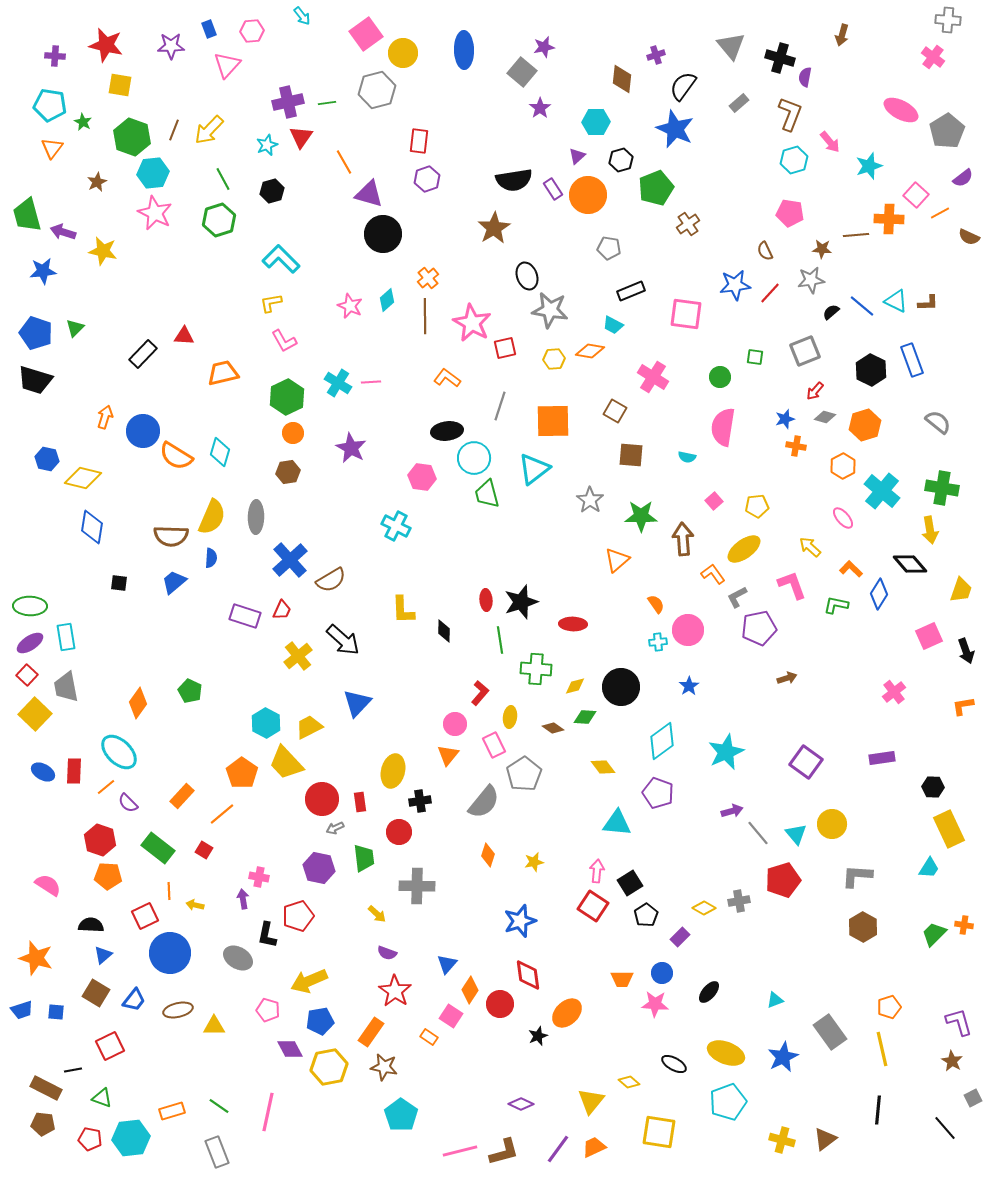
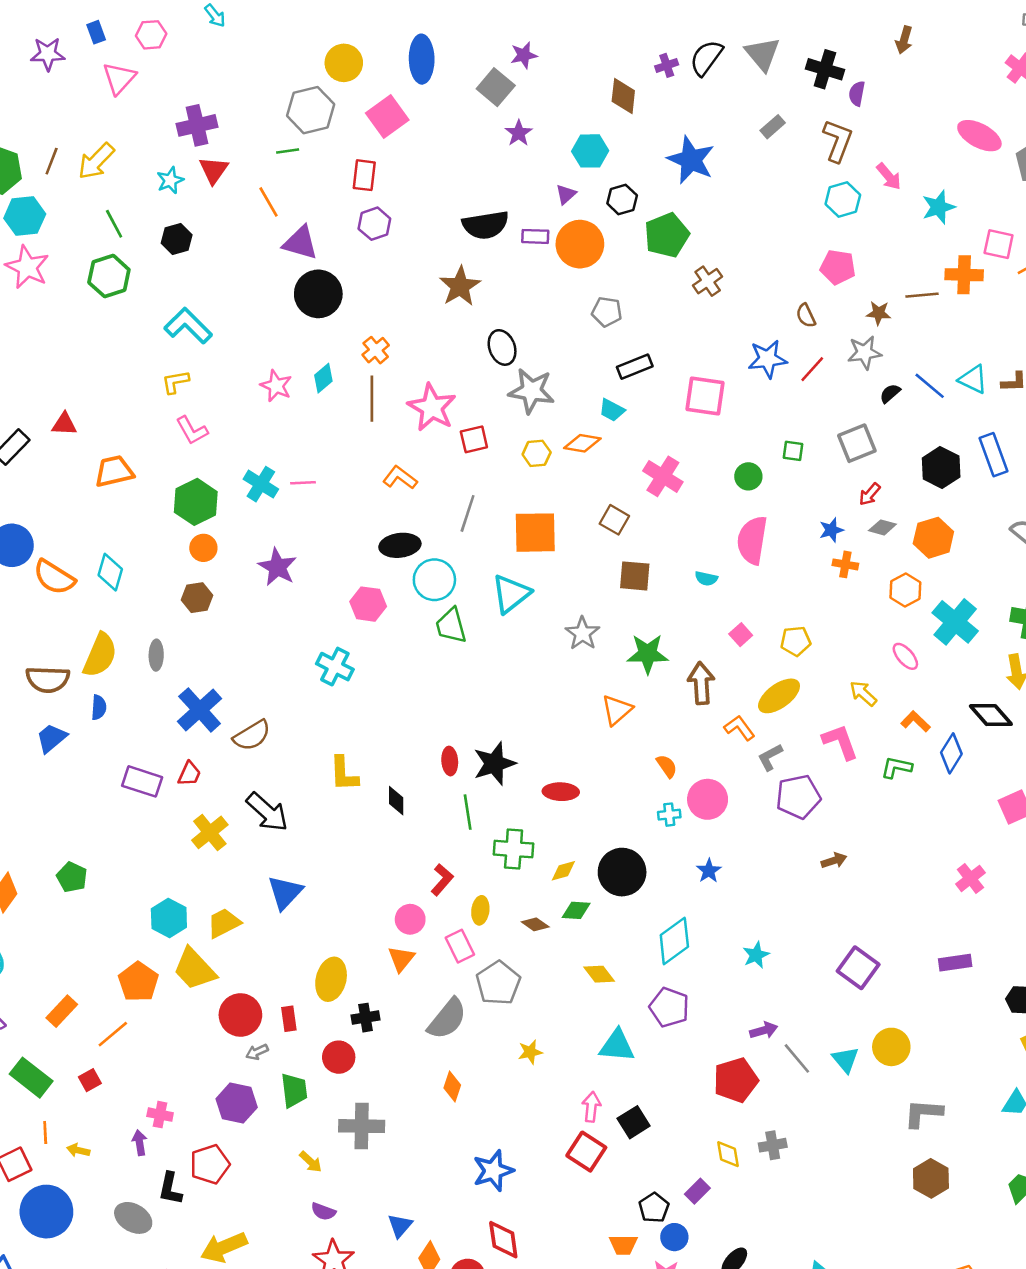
pink square: (366, 34) -> (387, 116), moved
black semicircle: (683, 86) -> (706, 58), moved
green line: (327, 103) -> (288, 151), moved
purple rectangle: (553, 189) -> (535, 236), turned -55
pink square: (916, 195) -> (999, 244), turned -30
gray ellipse: (256, 517) -> (156, 655), size x0.7
cyan star: (726, 752) -> (756, 955), size x0.6
red square: (204, 850) -> (90, 1080), turned 30
yellow star: (534, 862) -> (530, 1052), moved
red pentagon: (783, 880) -> (736, 1080), moved
yellow diamond: (704, 908) -> (728, 1154), turned 50
black pentagon: (646, 915) -> (654, 1208), moved

